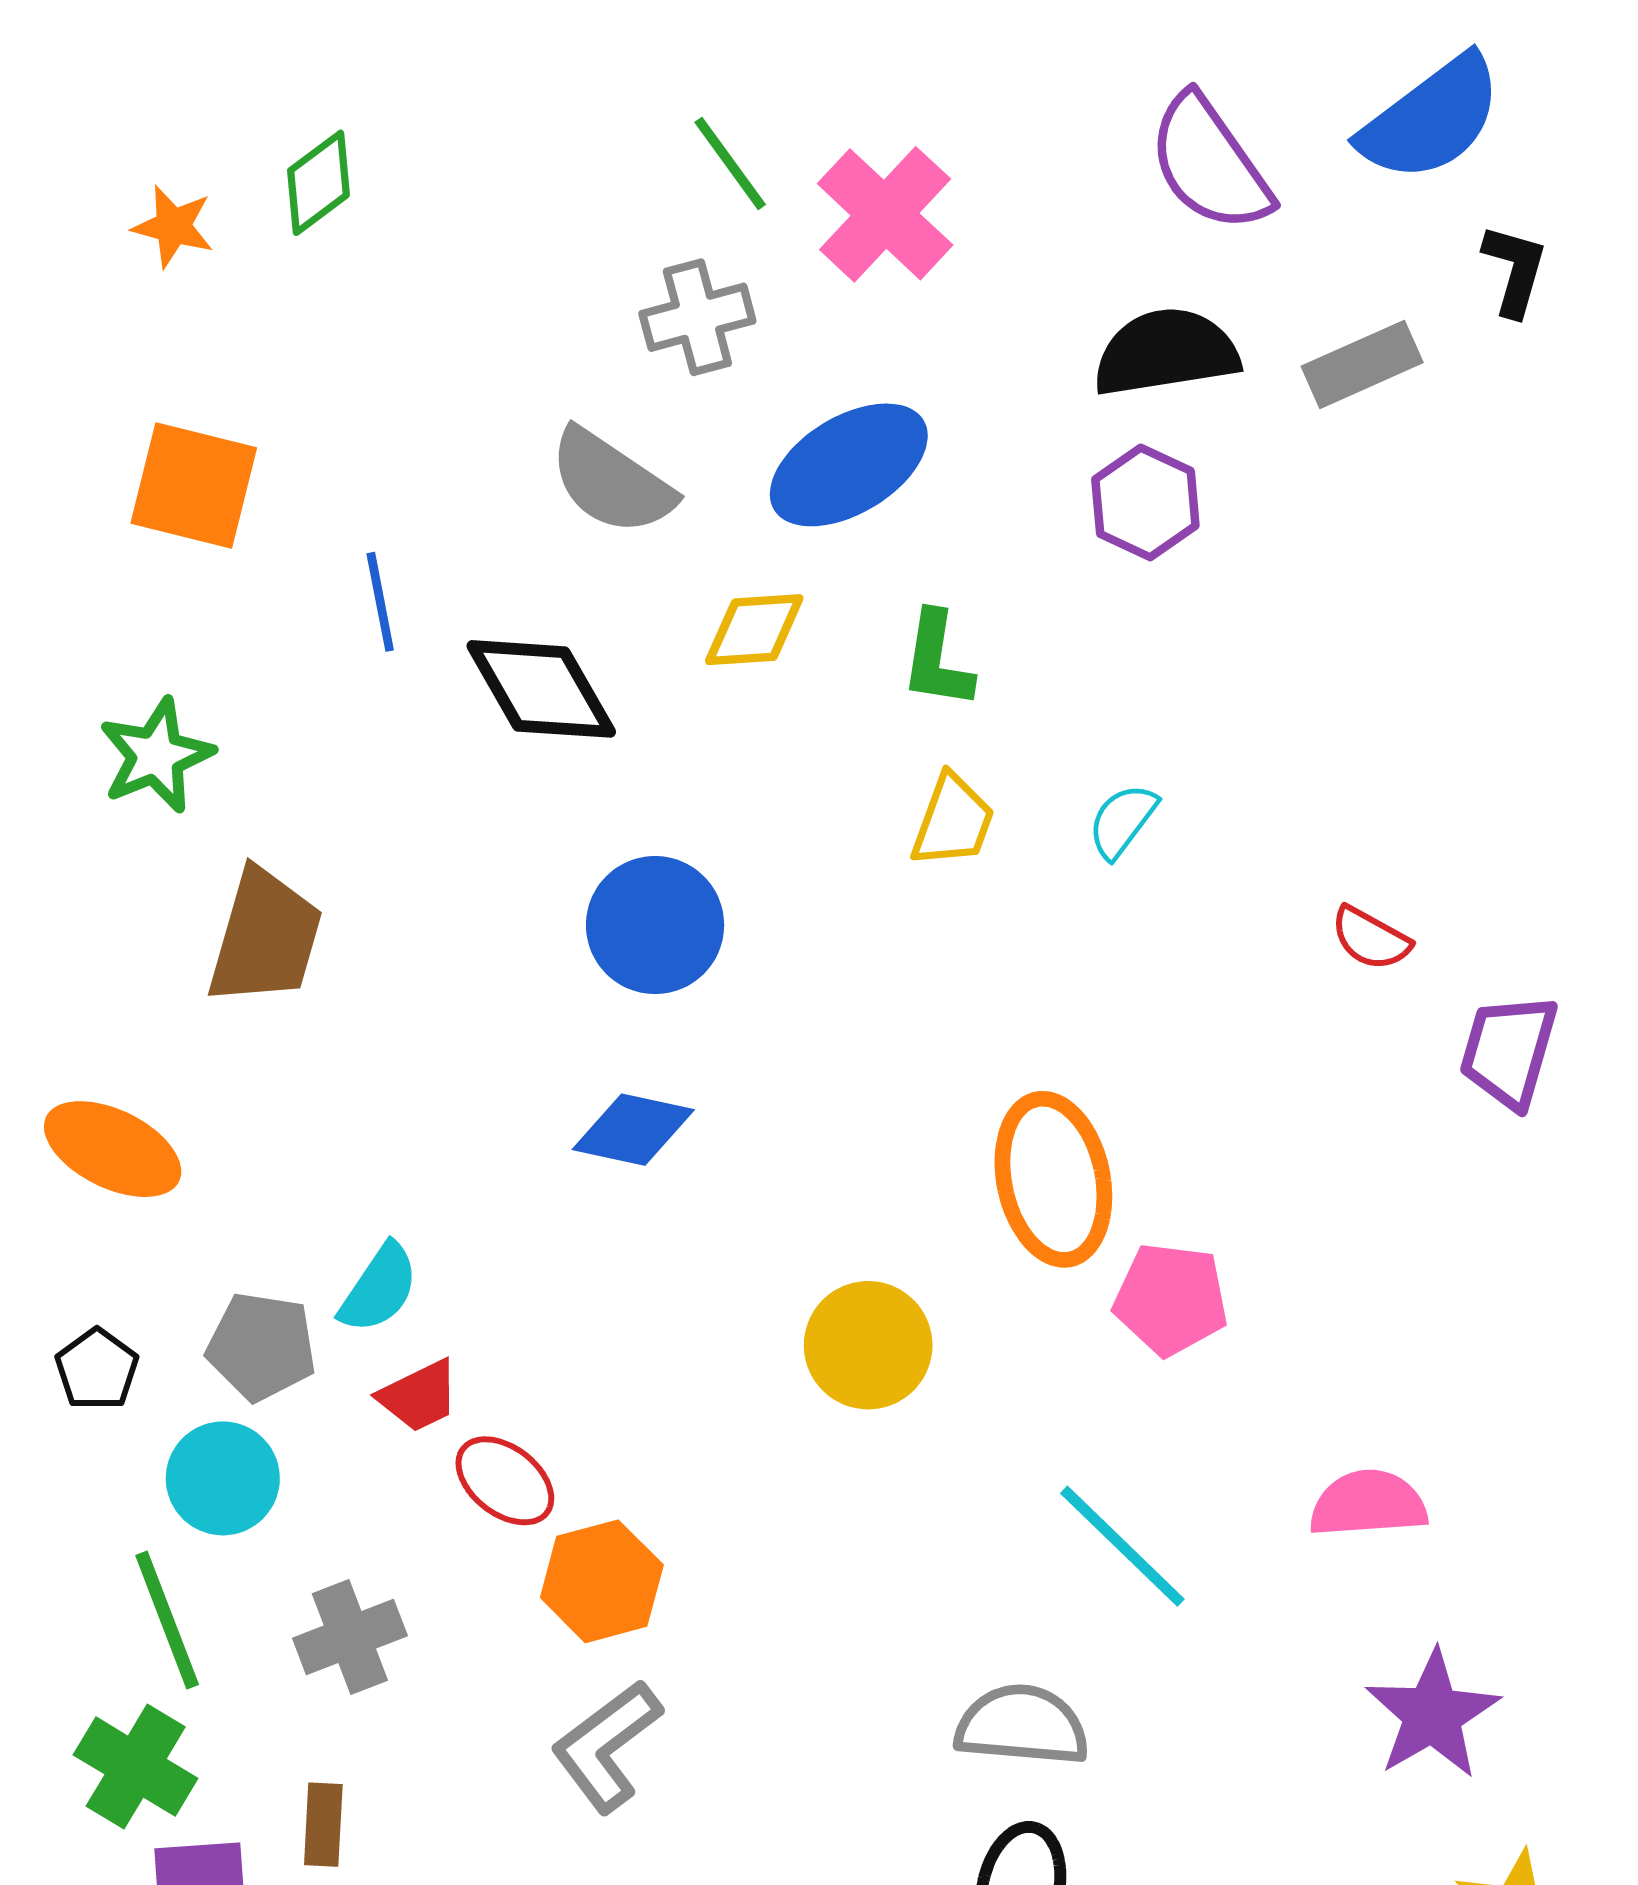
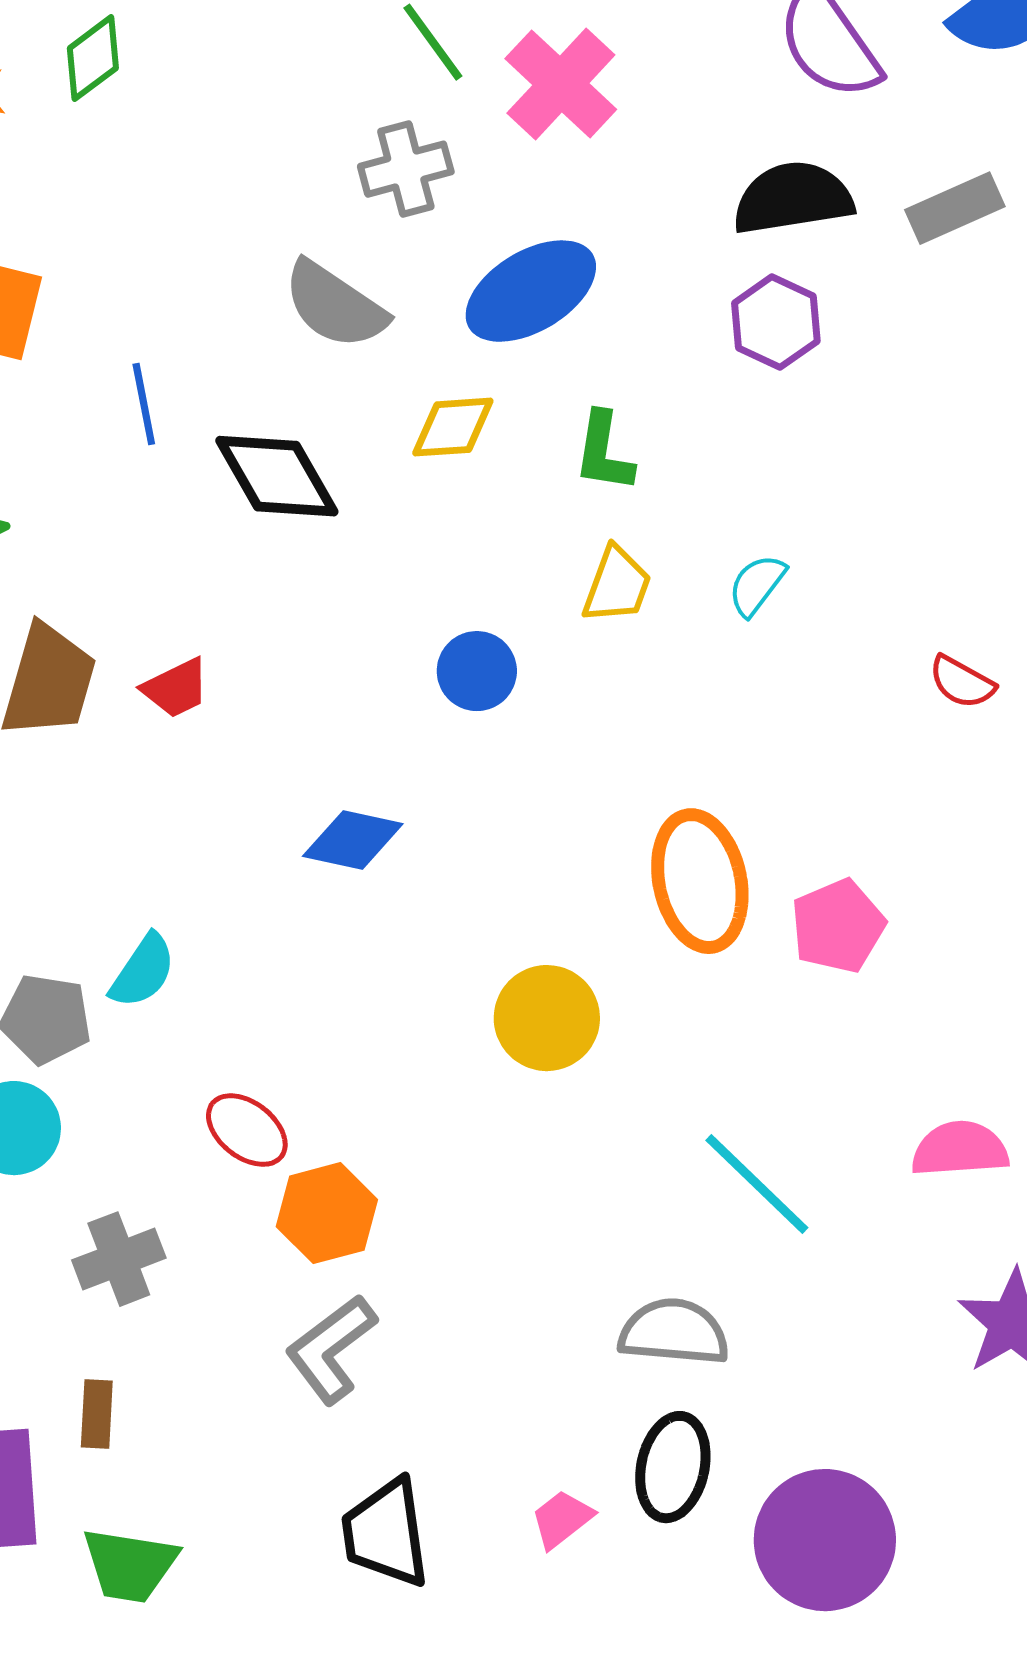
blue circle: (655, 925) -> (477, 671), moved, size x0.7
pink pentagon: (1171, 1299) -> (838, 926), moved, turned -30
red trapezoid: (419, 1396) -> (176, 688), moved

